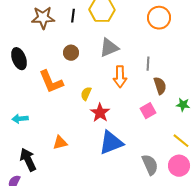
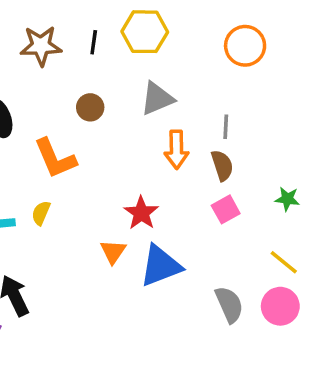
brown semicircle: (160, 86) -> (222, 165), moved
yellow semicircle: (86, 94) -> (41, 213), moved
orange triangle: (60, 143) -> (113, 252), moved, turned -42

